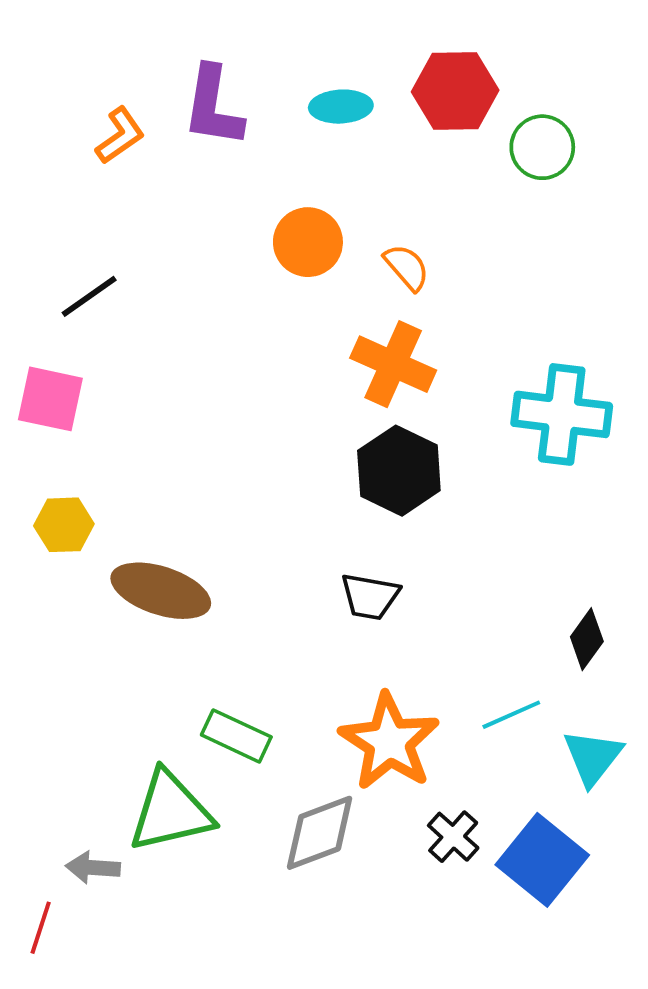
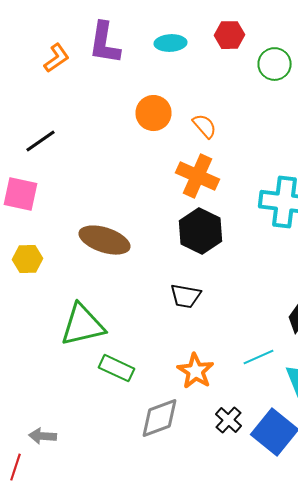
red hexagon: (455, 91) -> (230, 35), size x0.7
brown ellipse: (161, 591) -> (104, 240), moved
orange star: (389, 742) -> (196, 371), size x0.7
green triangle: (170, 811) -> (82, 325), moved

